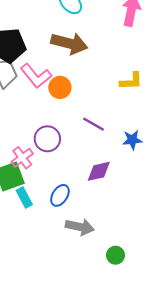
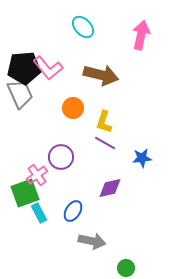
brown arrow: (69, 43) -> (101, 75), moved
pink L-shape: (36, 76) -> (48, 68), moved
yellow L-shape: (131, 81) -> (104, 122), moved, turned 110

